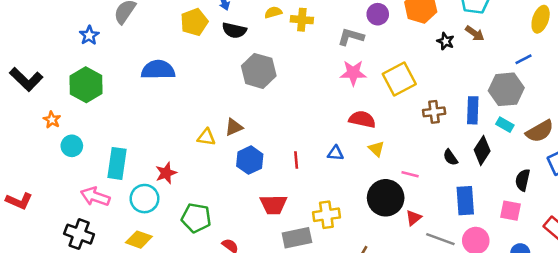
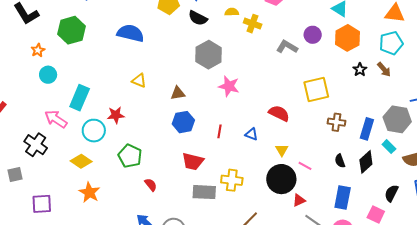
pink star: (353, 73) -> (229, 86), moved
yellow triangle: (206, 137) -> (139, 81), moved
yellow triangle: (376, 149) -> (282, 150), moved

